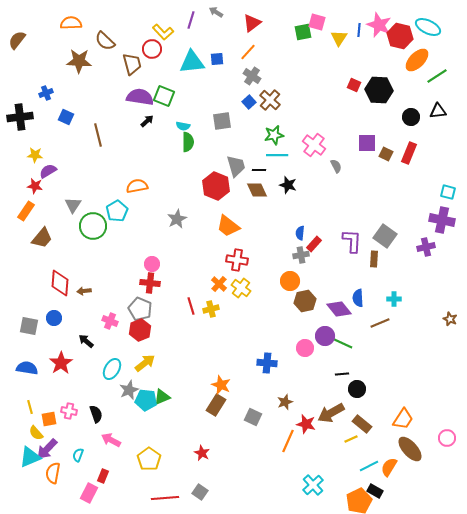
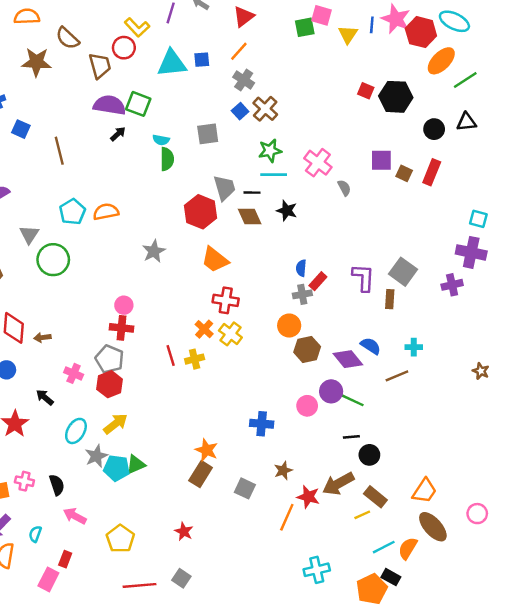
cyan pentagon: (117, 211) -> (72, 212), moved
blue semicircle: (358, 298) -> (371, 346), turned 126
cyan cross: (313, 485) -> (317, 570), turned 30

